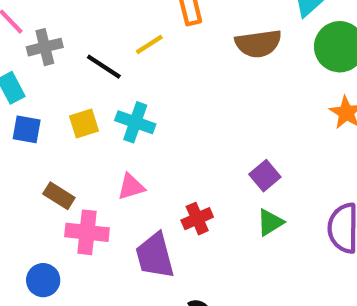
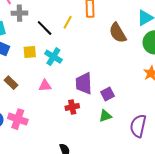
yellow line: (149, 44) -> (68, 22), turned -40
brown semicircle: (258, 44) -> (118, 33), turned 55
pink cross: (87, 232) -> (18, 119), moved
purple trapezoid: (155, 256) -> (84, 83), moved

